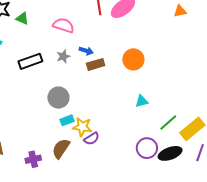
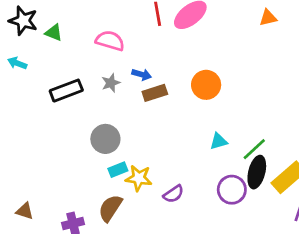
green line: (168, 122) -> (254, 149), moved
purple semicircle: (92, 139) -> (174, 194), moved
purple circle: (147, 148) -> (232, 190), moved
black ellipse: (170, 153) -> (257, 172), moved, turned -55

